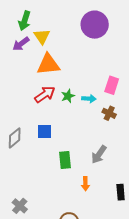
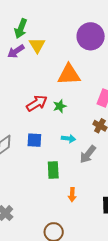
orange triangle: (48, 64) -> (69, 74), moved
cyan arrow: (89, 99) -> (68, 139), moved
gray arrow: (99, 154) -> (88, 154), moved

